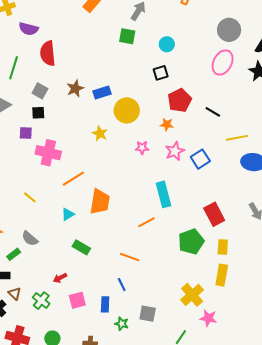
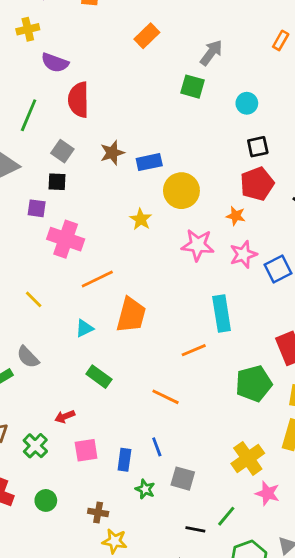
black square: (161, 73) -> (258, 147), moved
pink star: (142, 148) -> (198, 245), size x1.6
blue line: (122, 285) -> (157, 447), moved

